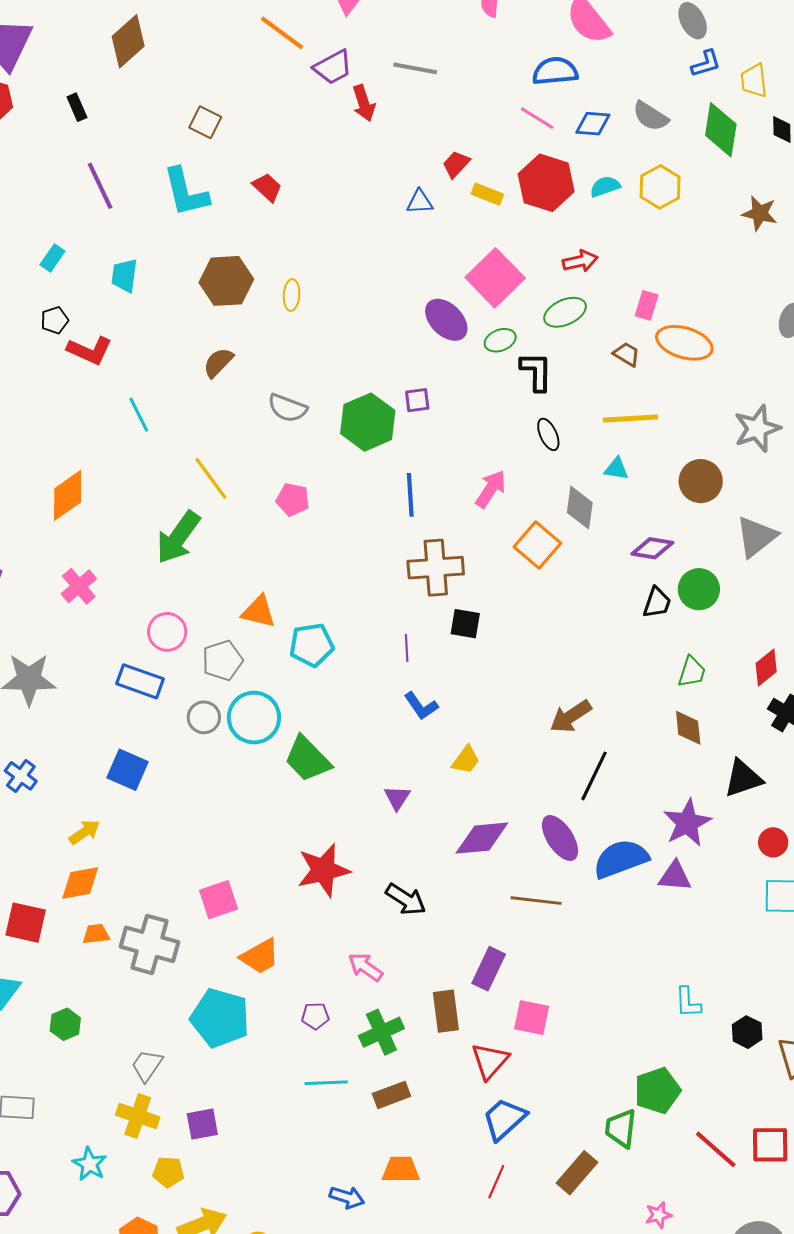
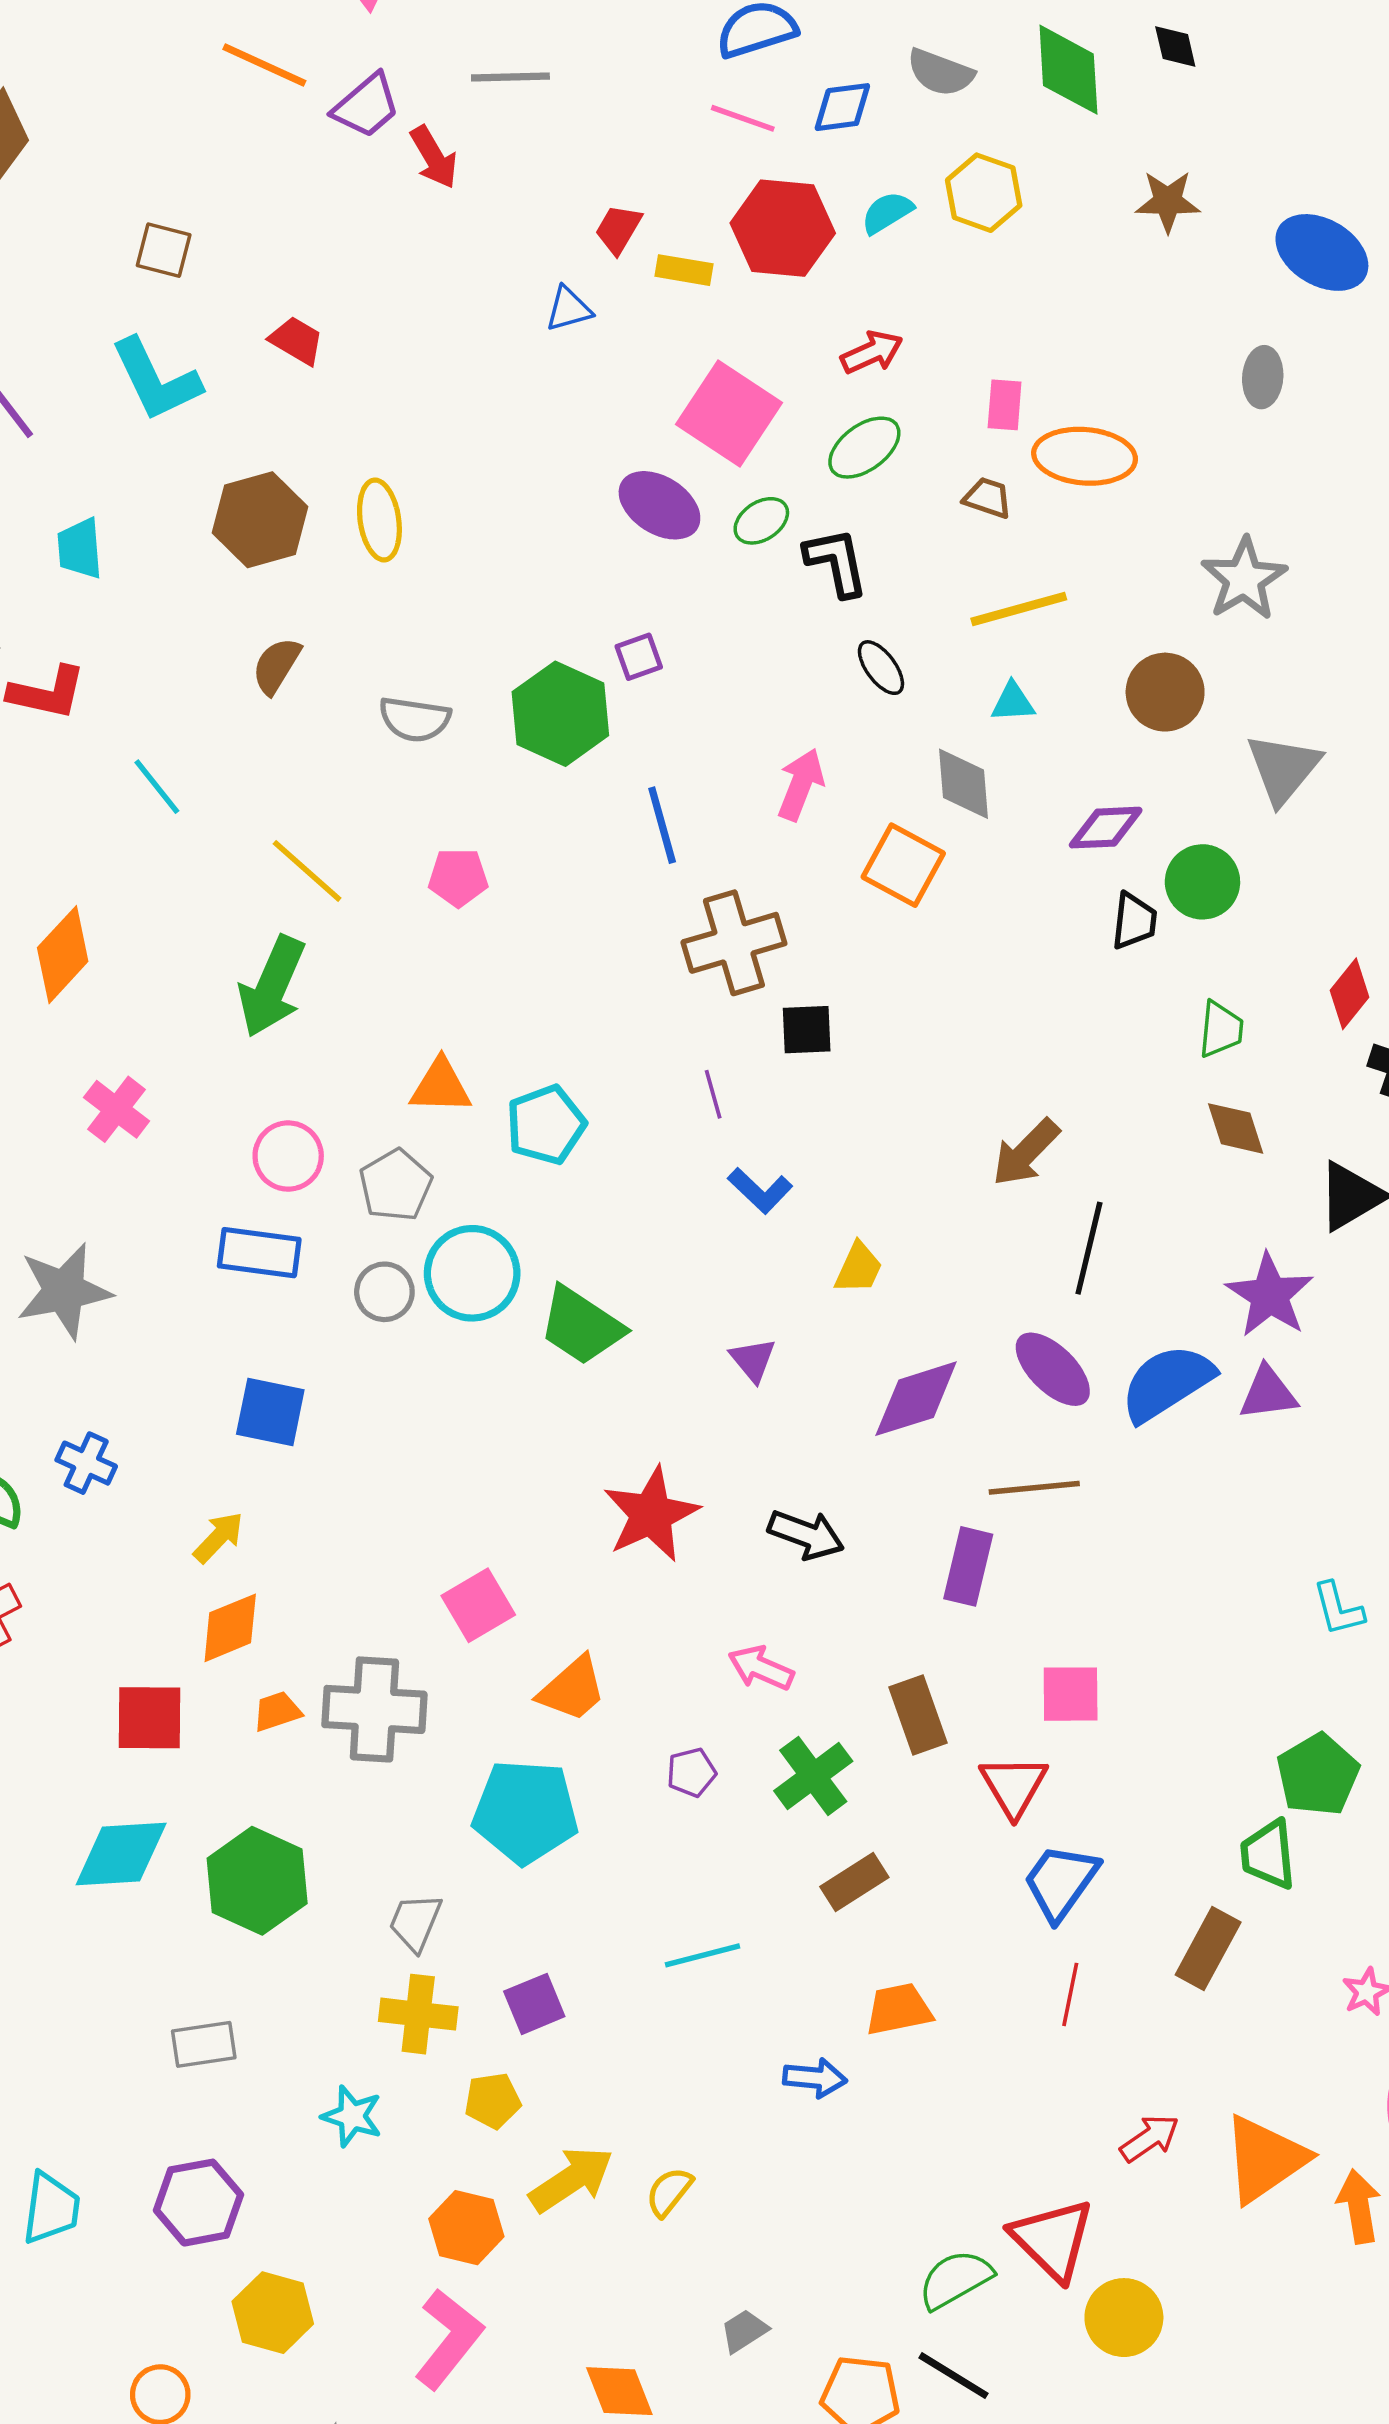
yellow ellipse: (292, 295) -> (379, 520), size x1.4
purple rectangle: (489, 969) -> (968, 1566), moved
green hexagon: (65, 1024) -> (257, 1881), size x1.8
cyan line: (326, 1083) -> (703, 1955), moved

